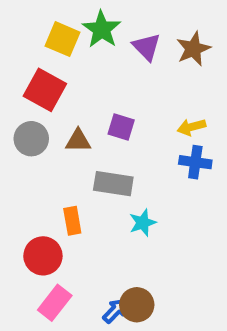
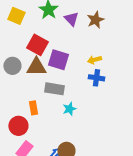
yellow square: (63, 39) -> (16, 16), moved
red square: (45, 90) -> (37, 45), moved
purple square: (121, 127) -> (58, 60), size x1.5
brown triangle: (78, 141) -> (36, 67), size x1.5

